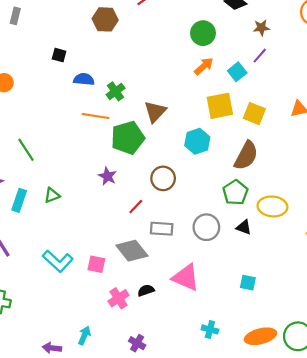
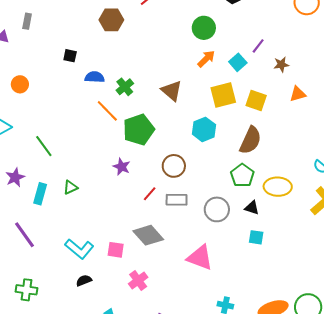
brown star: (261, 28) -> (281, 65), moved
brown triangle: (155, 112) -> (172, 91), moved, turned -30
orange line: (96, 116) -> (107, 111), turned 40
gray rectangle: (162, 229) -> (177, 200), moved
cyan square: (248, 283) -> (256, 237), moved
black semicircle: (146, 290) -> (84, 280), moved

